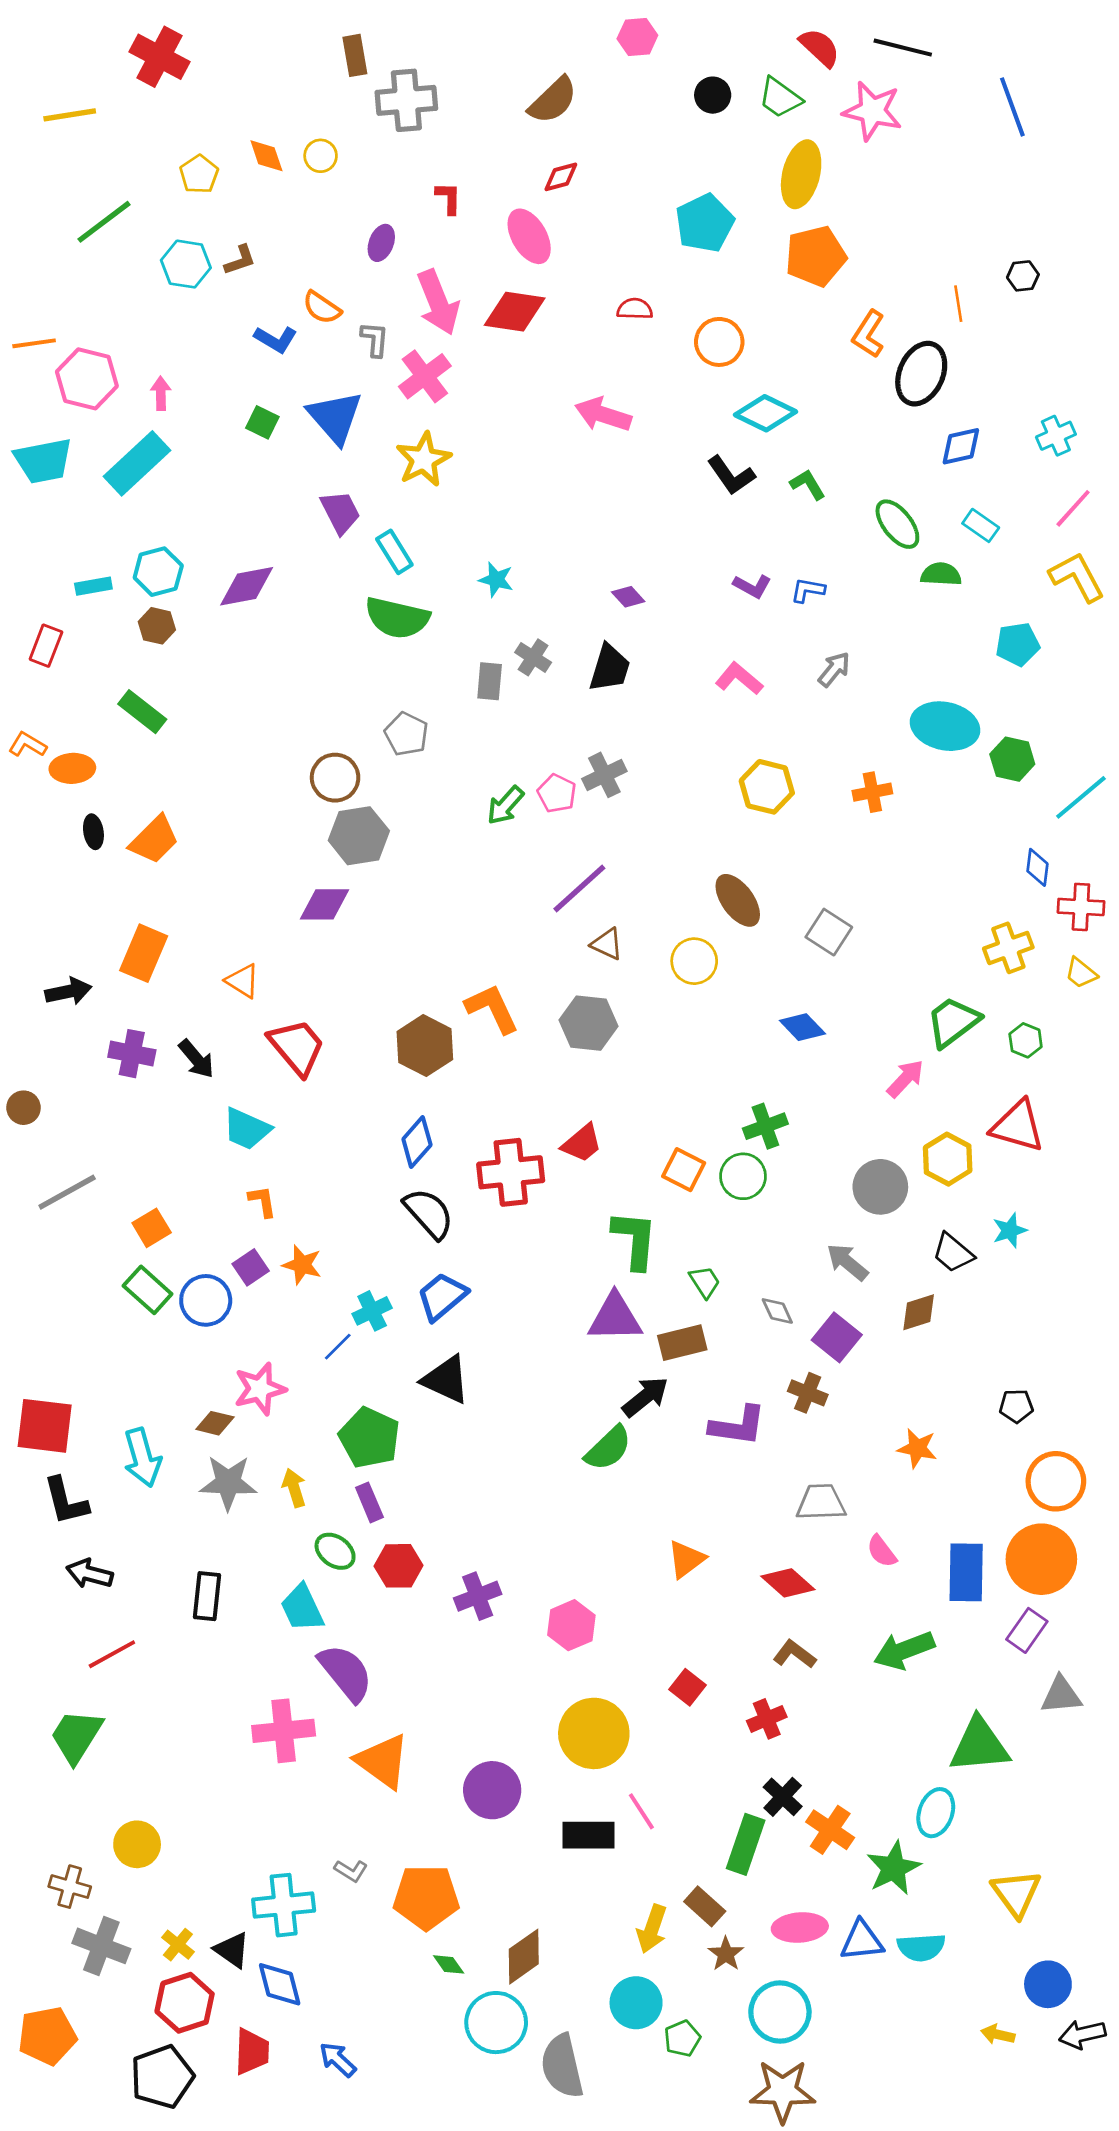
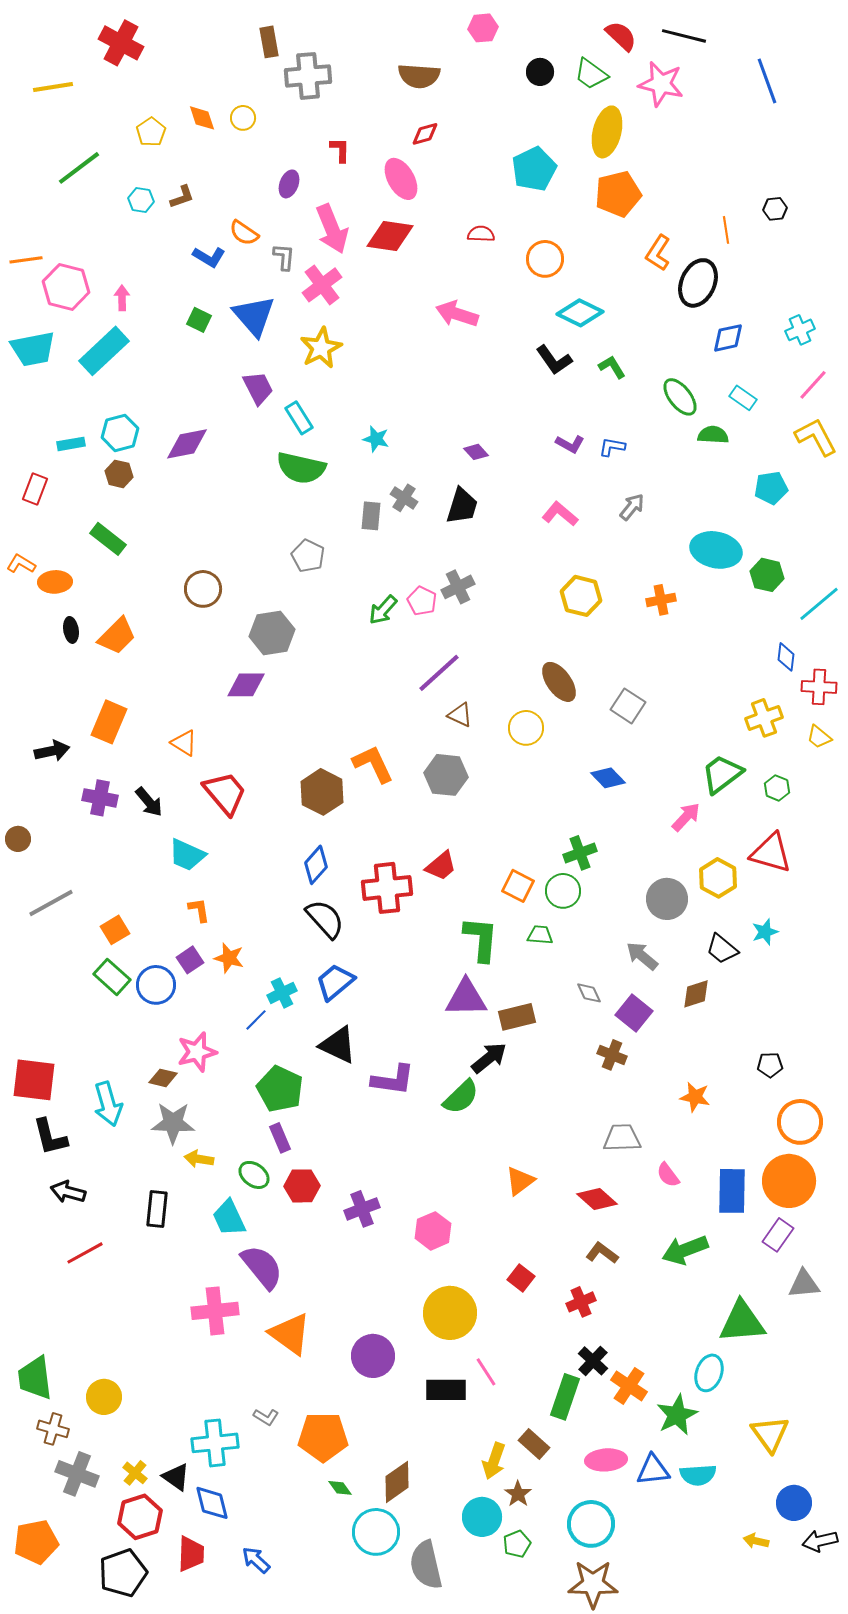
brown semicircle: (553, 100) -> (419, 76), turned 48
cyan hexagon: (186, 264) -> (141, 200), size x0.7
brown circle: (335, 778) -> (203, 589), moved
green trapezoid: (705, 1282) -> (540, 935), moved, turned -52
purple L-shape: (738, 1426) -> (393, 1080), moved
yellow arrow: (294, 1488) -> (199, 1159), moved, turned -64
green trapezoid: (76, 1736) -> (35, 1378), moved, turned -39
brown star: (726, 1954) -> (518, 1494), moved

